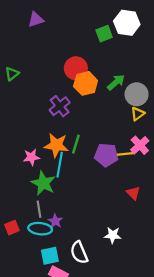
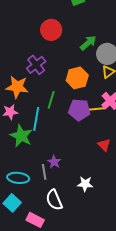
orange hexagon: (86, 83) -> (77, 78), moved
orange star: (56, 145) -> (17, 87), moved
gray line: (39, 209) -> (44, 172), moved
purple star: (55, 221) -> (54, 162), moved
cyan square: (50, 256) -> (12, 203), moved, turned -36

